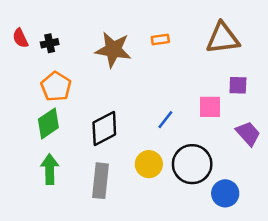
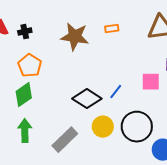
black diamond: (104, 129) -> (87, 99), moved, turned 60
gray rectangle: (101, 181) -> (65, 140), turned 40

